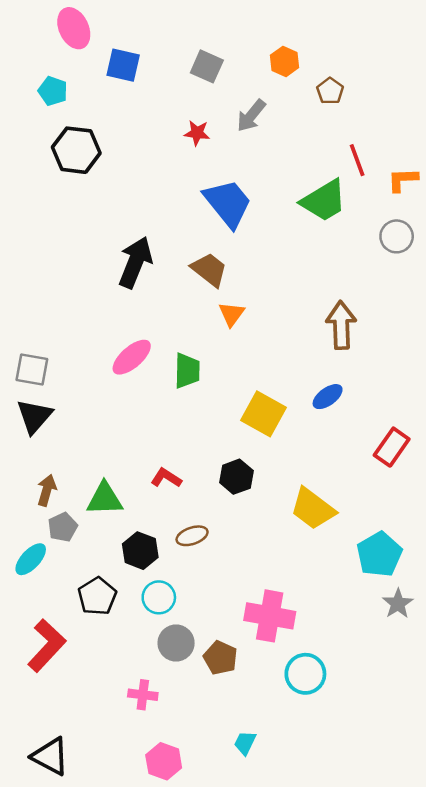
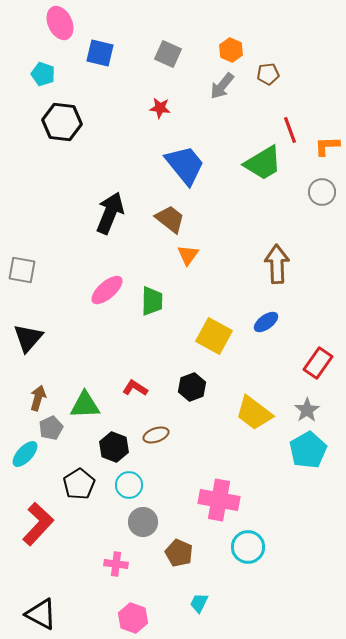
brown pentagon: (330, 91) -> (268, 74), turned 30
gray arrow: (251, 116) -> (222, 86), moved
gray square: (32, 369) -> (22, 270), moved
gray star: (398, 604) -> (307, 410), moved
brown pentagon: (220, 658) -> (179, 553), moved

